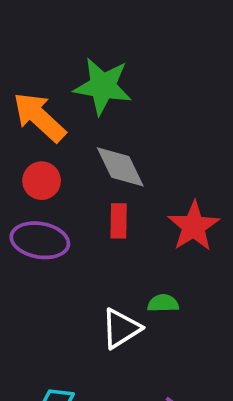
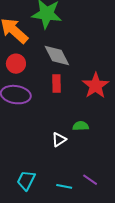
white triangle: (121, 328) -> (59, 139), size x0.7

